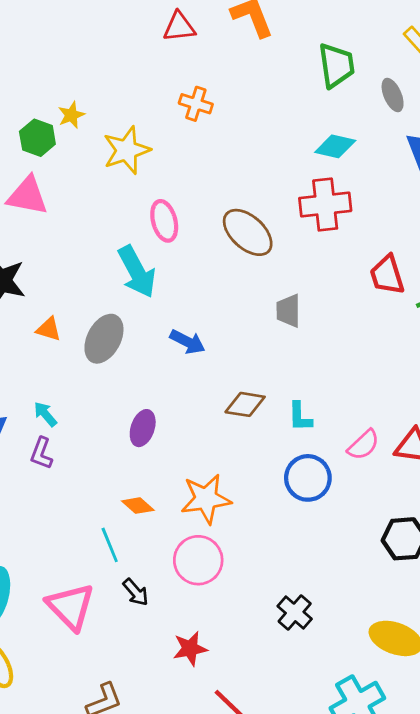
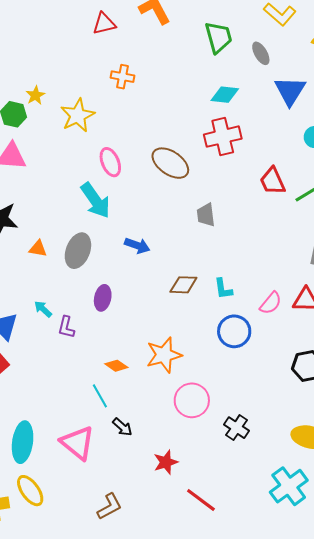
purple ellipse: (143, 428) -> (103, 298), moved
purple L-shape: (41, 453) -> (66, 327), moved
pink circle: (198, 560) -> (192, 400), moved

